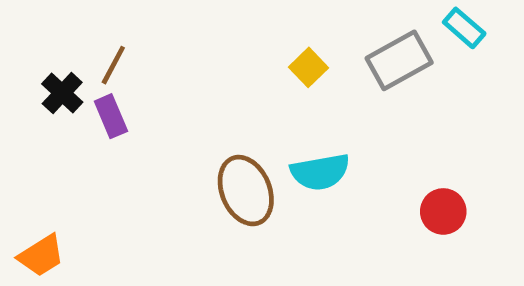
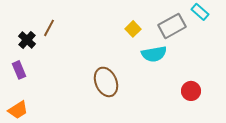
purple rectangle: (111, 116) -> (19, 70), moved
cyan semicircle: (320, 172) -> (154, 54), moved

